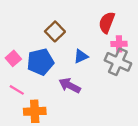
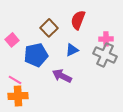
red semicircle: (107, 22) -> (78, 20), moved
pink square: (13, 58) -> (12, 40), moved
orange cross: (35, 111) -> (18, 96), moved

